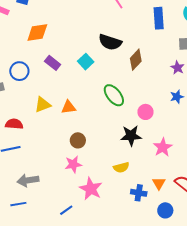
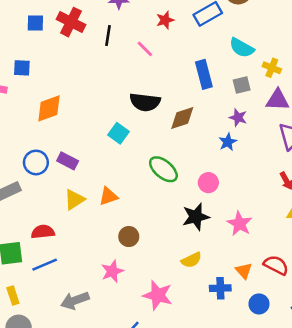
blue rectangle: (159, 18) -> (204, 74), moved
brown diamond: (136, 60) -> (182, 118), turned 40
purple rectangle: (53, 63) -> (68, 161), moved
blue star: (177, 97) -> (228, 142), moved
pink star: (73, 164) -> (112, 271), moved

